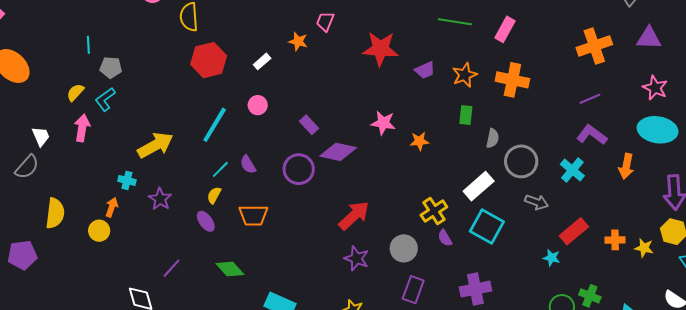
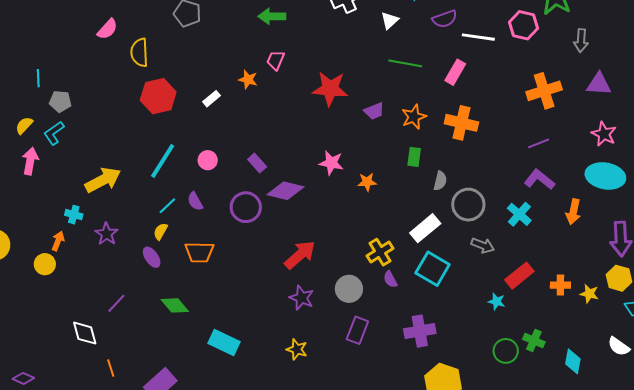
pink circle: (258, 105) -> (208, 160), moved

